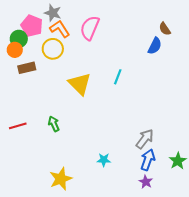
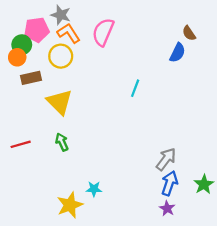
pink pentagon: (32, 26) -> (37, 30), turned -30
yellow triangle: (80, 84) -> (60, 102), moved
cyan star: (104, 160) -> (94, 189), moved

